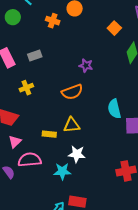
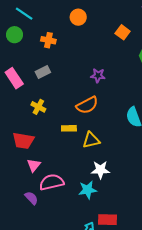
orange cross: (53, 21) -> (48, 40), moved
yellow cross: (26, 88) -> (38, 107), turned -32
yellow rectangle: (49, 134) -> (69, 128), moved

